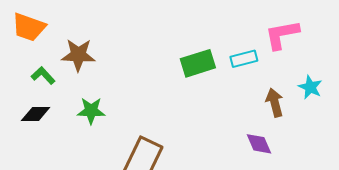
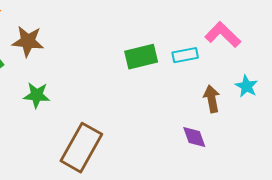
pink L-shape: (282, 35) -> (223, 35), turned 51

